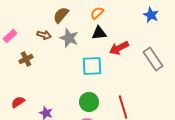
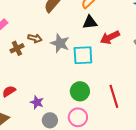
brown arrow: (44, 35) -> (35, 38), moved
gray star: (69, 38) -> (60, 43), moved

